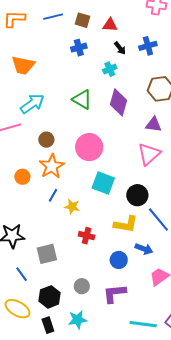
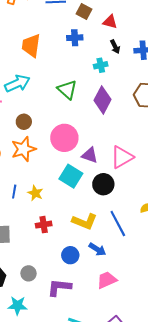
orange trapezoid: (23, 65) -> (31, 46), moved, turned 75
purple triangle: (154, 125) -> (90, 155), moved
blue line: (53, 195) -> (14, 192), moved, turned -32
black circle: (137, 195) -> (103, 184), moved
red cross: (87, 236) -> (44, 225), turned -35

